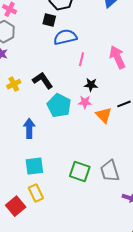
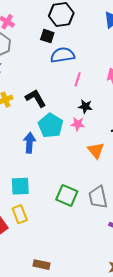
orange triangle: (104, 115) -> (96, 150), moved
blue arrow: (29, 128) -> (29, 143), moved

